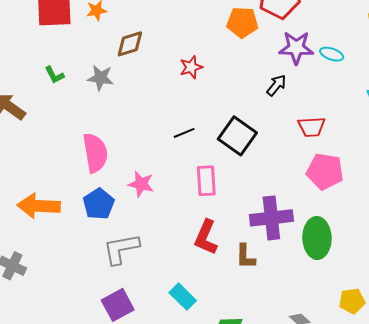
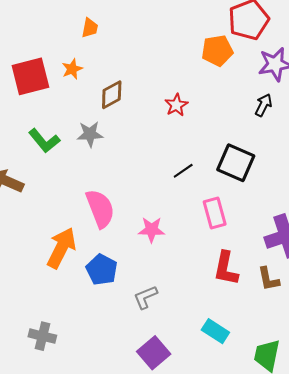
green L-shape: (54, 75) -> (44, 141), size x1.5
blue pentagon: (99, 204) -> (102, 270), moved
orange arrow: (39, 206) -> (61, 248), moved, turned 126
gray L-shape: (121, 249) -> (145, 297), size x0.7

